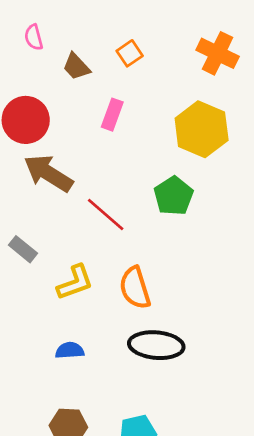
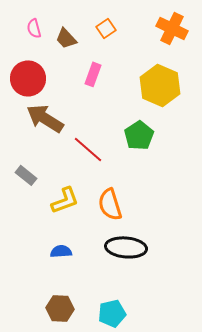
pink semicircle: (34, 37) -> (34, 28), moved

